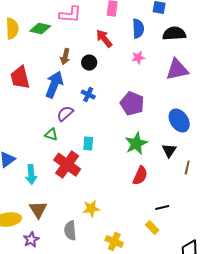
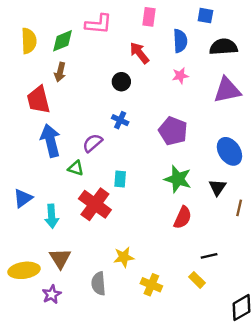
green diamond: (40, 29) -> (62, 41), turned -35
brown arrow: (65, 57) -> (60, 72), moved
blue arrow: (54, 85) -> (50, 141), moved, turned -36
green star: (136, 144) -> (178, 179), turned -30
yellow cross: (114, 242) -> (151, 285), moved

